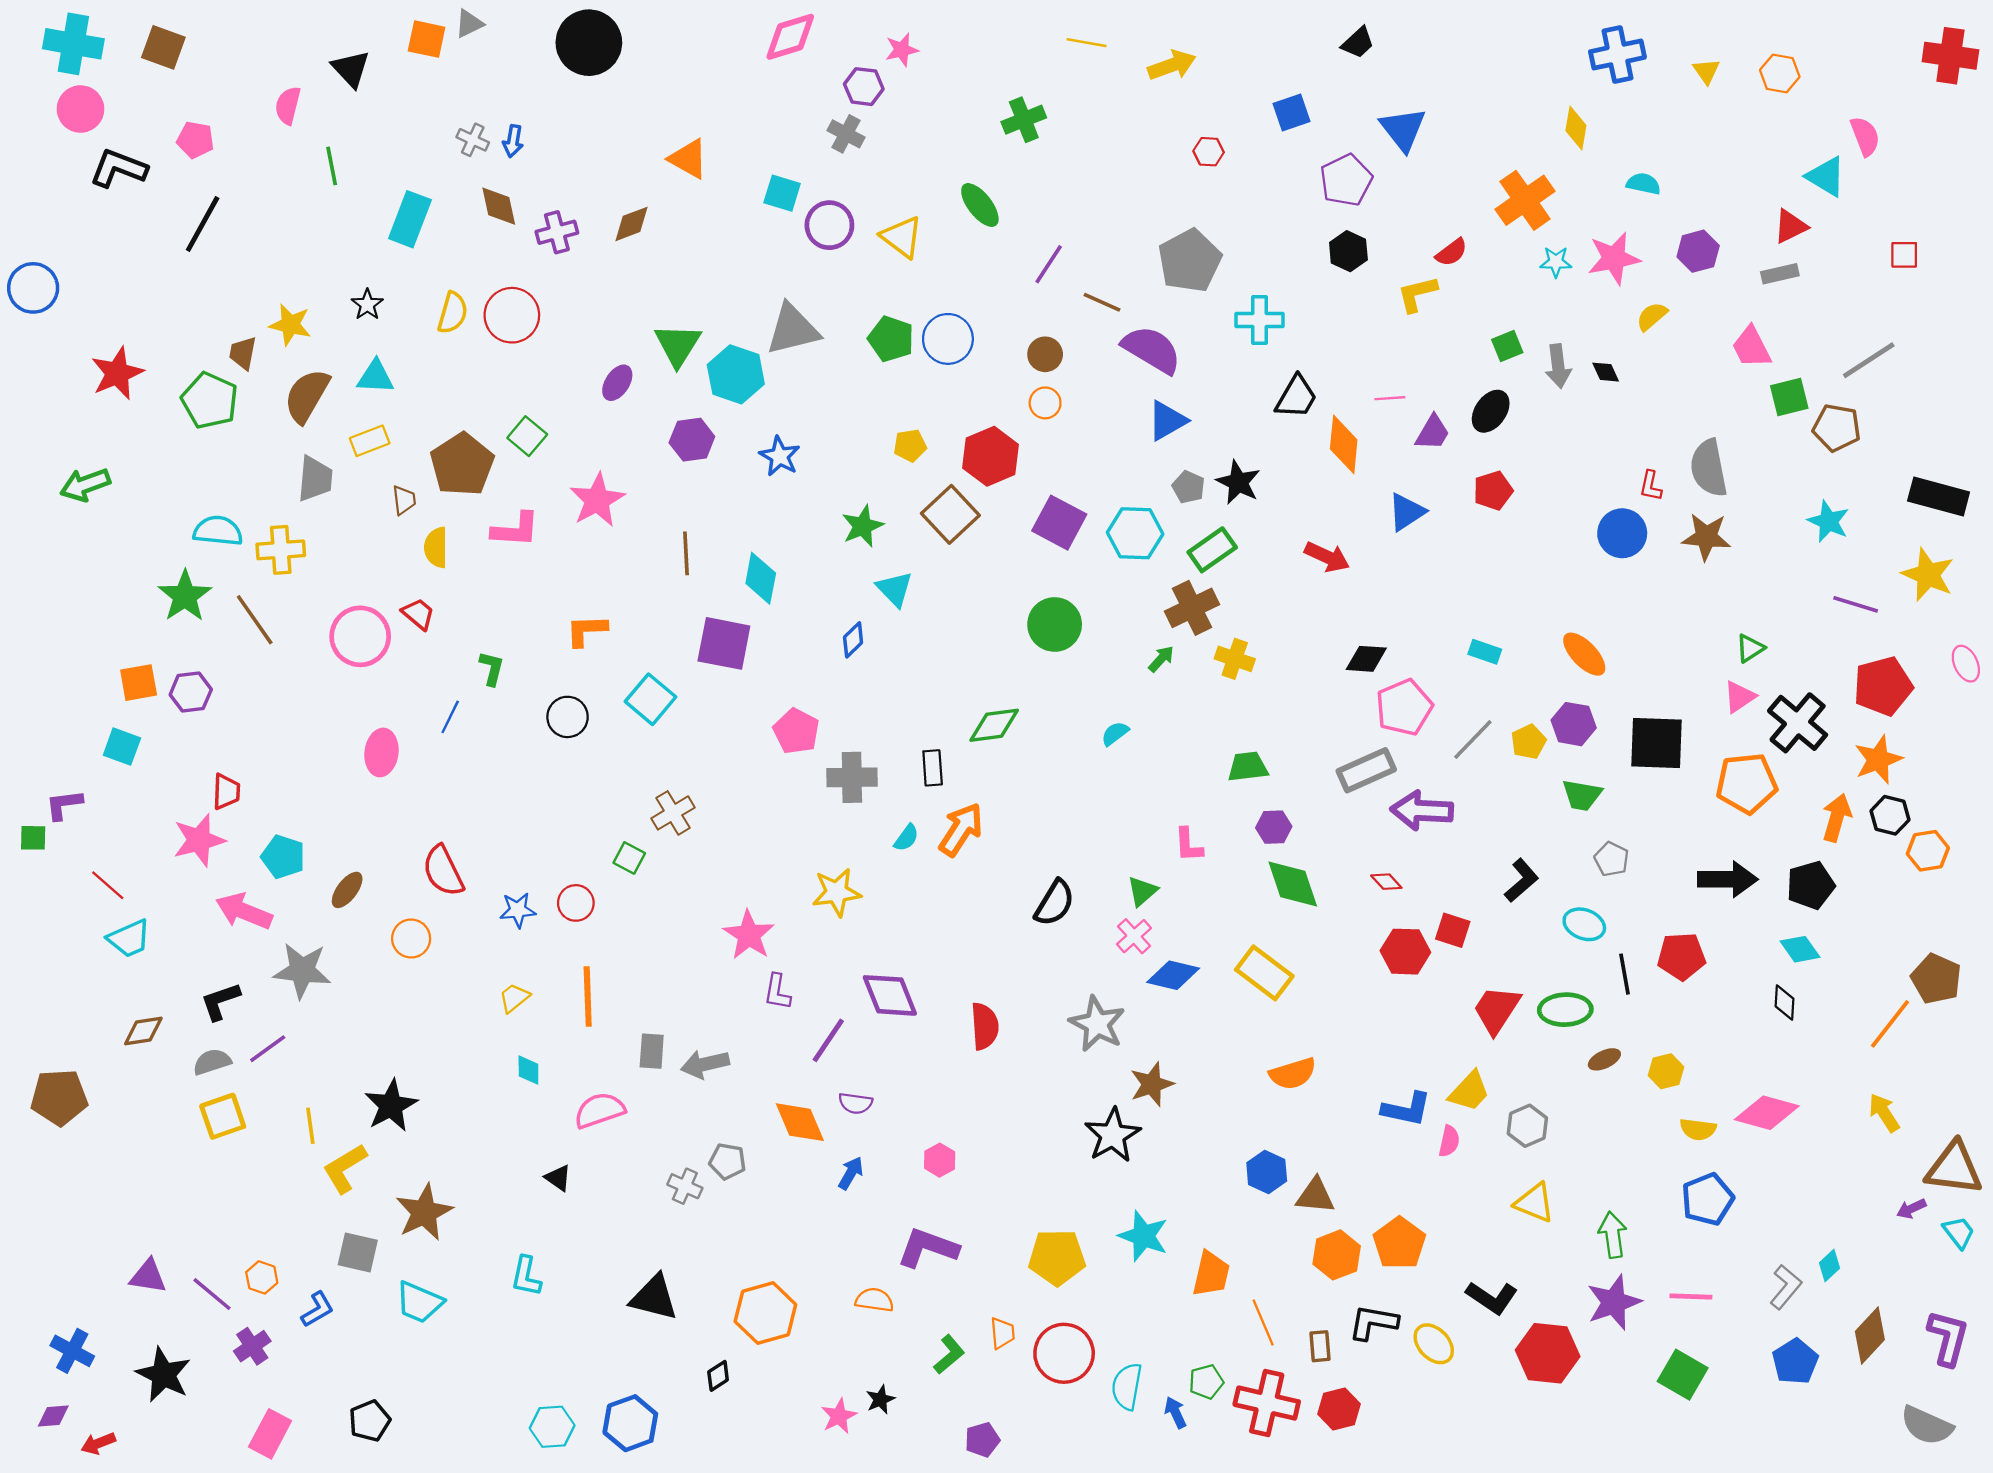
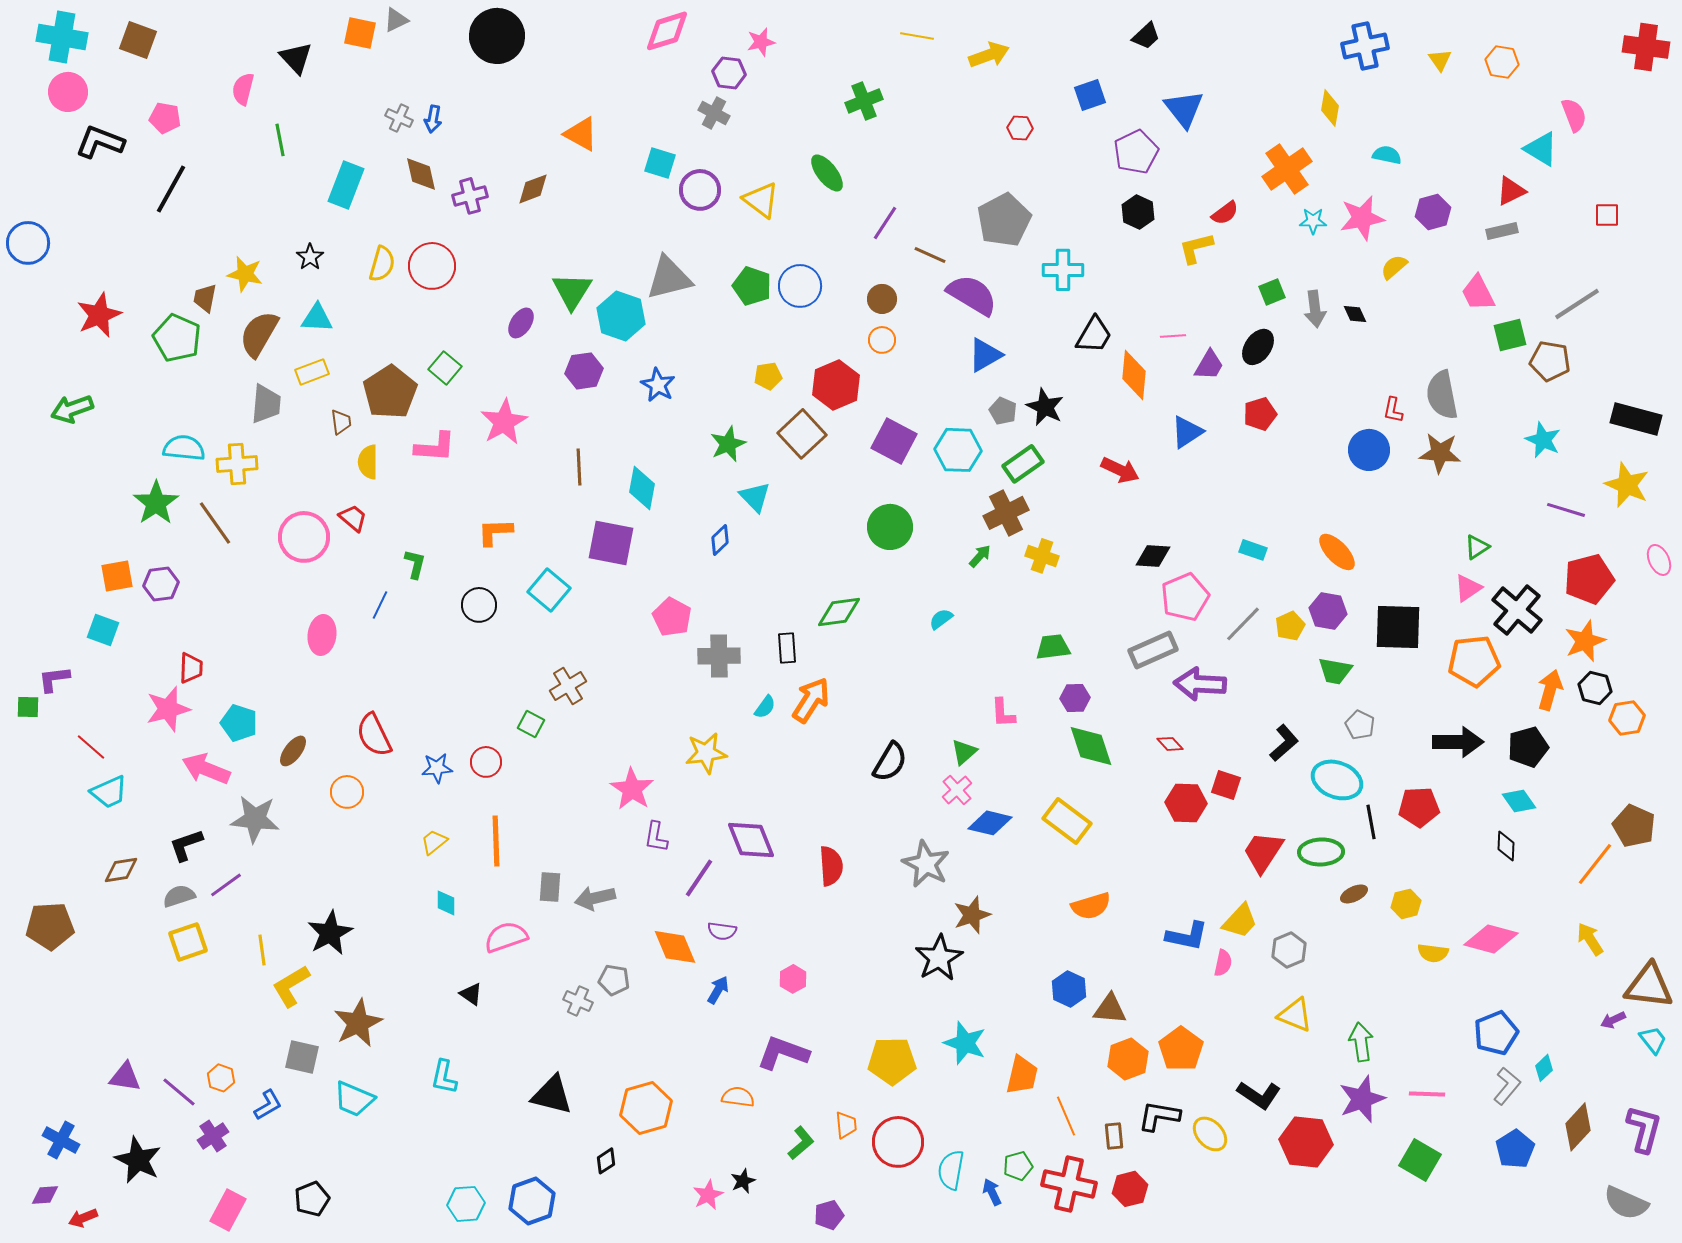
cyan ellipse: (1584, 924) -> (1337, 780), size x1.4
blue pentagon: (1708, 1199) -> (1496, 1033), moved

